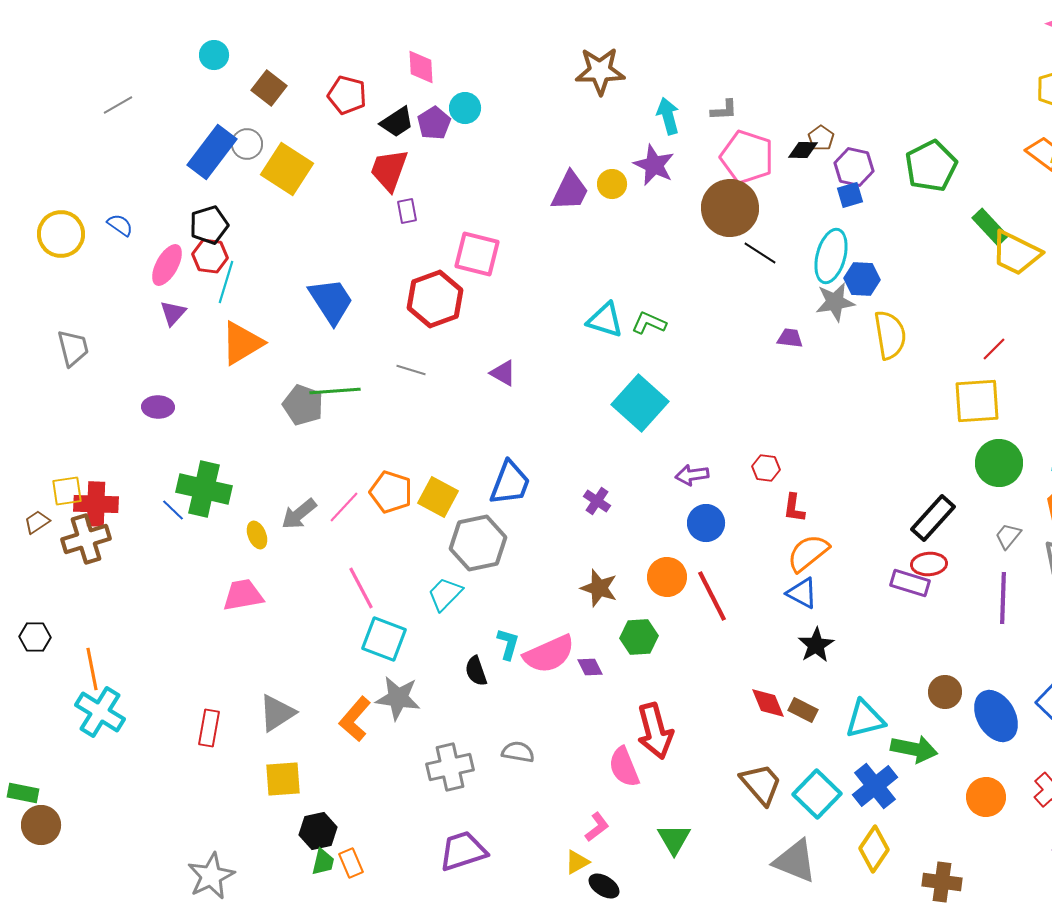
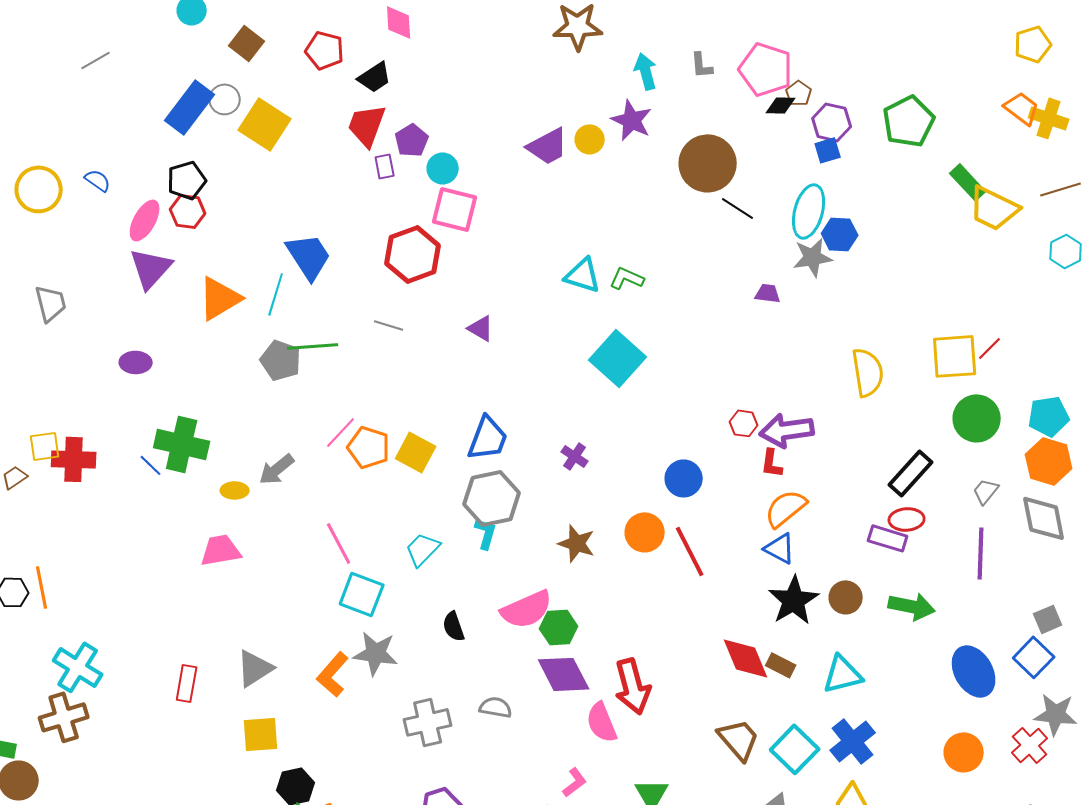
cyan circle: (465, 108) -> (443, 168), moved
gray L-shape: (724, 110) -> (702, 65), turned 88
purple pentagon: (434, 123) -> (412, 140), moved
pink pentagon: (747, 157) -> (766, 69), moved
purple trapezoid: (570, 191) -> (548, 146), turned 36
cyan line: (226, 282) -> (276, 294), moved
purple triangle: (173, 313) -> (151, 268), size x1.6
yellow semicircle: (890, 335) -> (868, 372), moved
red line: (994, 349) -> (990, 348), moved
purple arrow: (692, 475) -> (787, 430), moved, size x1.6
pink line: (344, 507) -> (341, 432), moved
yellow ellipse: (257, 535) -> (235, 490), turned -68
brown cross: (86, 539) -> (64, 717), moved
gray hexagon: (478, 543) -> (492, 498), moved
green hexagon: (639, 637) -> (559, 627), moved
cyan L-shape: (508, 644) -> (486, 533), moved
black star: (816, 645) -> (794, 600), size x1.4
purple diamond: (590, 667) -> (564, 674), moved, size x2.0
orange line: (92, 669) -> (42, 587), moved
brown circle: (945, 692) -> (846, 597), moved
red diamond: (768, 703) -> (746, 658), size x1.4
green arrow: (914, 749) -> (912, 606), moved

